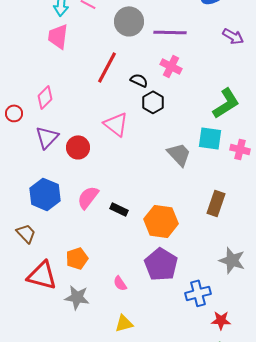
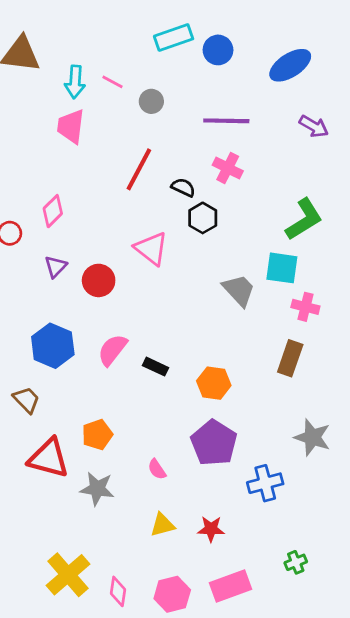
gray circle: (129, 21) -> (151, 101), moved, size x0.6
purple triangle: (47, 137) -> (56, 267), size x0.7
pink cross: (240, 149) -> (305, 307), moved
orange hexagon: (161, 221) -> (214, 383), size x0.7
red star: (221, 320) -> (211, 529), moved

